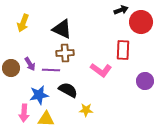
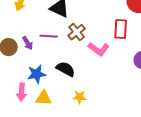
brown cross: (65, 53) -> (77, 32), moved, turned -36
purple line: (51, 70) -> (49, 36), moved
yellow star: (86, 110) -> (80, 97), moved

